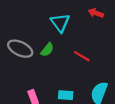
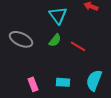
green semicircle: (47, 50) -> (55, 40), moved

